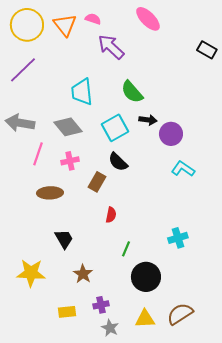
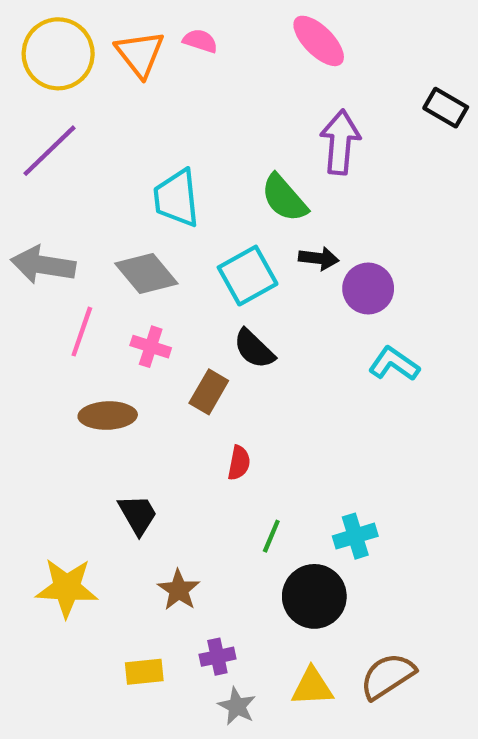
purple arrow: (111, 47) -> (340, 142), moved, turned 52
pink cross: (70, 161) -> (151, 347), turned 30
cyan cross: (178, 238) -> (355, 536), moved

